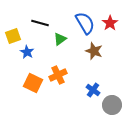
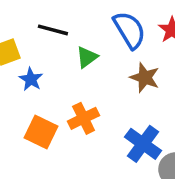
blue cross: (93, 90) -> (143, 144), size x1.5

